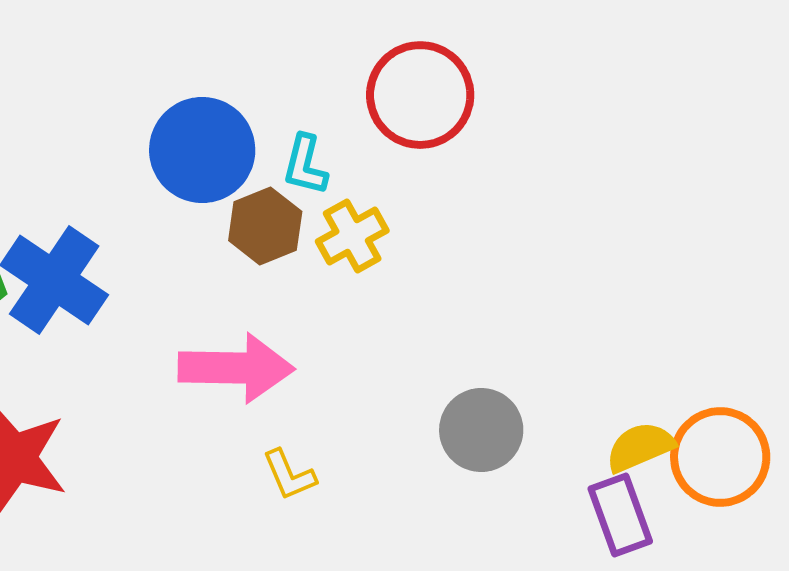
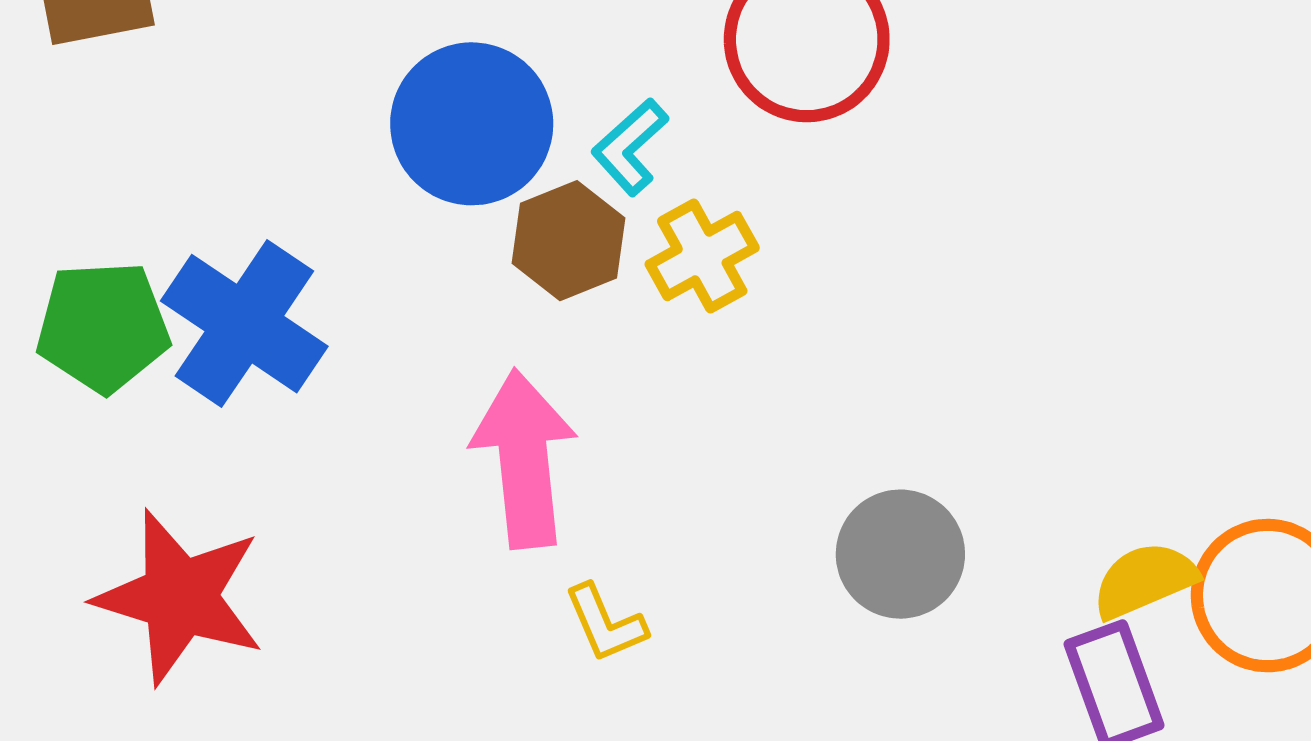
cyan L-shape: (305, 165) -> (630, 147), turned 34
pink arrow: (236, 368) -> (524, 459), turned -97

